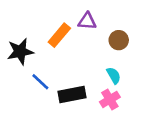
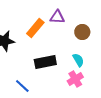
blue line: (40, 82) -> (22, 86), moved
black rectangle: (72, 94) -> (45, 62), moved

